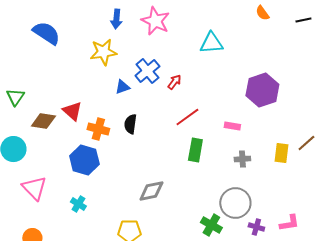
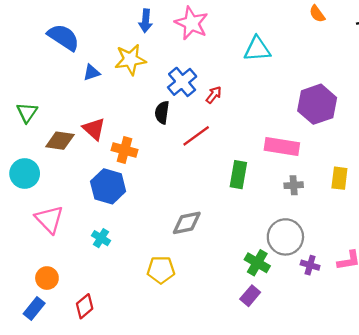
blue triangle: (122, 87) -> (92, 72), moved
red line: (187, 117) -> (196, 136), moved
black semicircle: (130, 124) -> (162, 112), moved
pink rectangle: (232, 126) -> (282, 146), size x1.8

